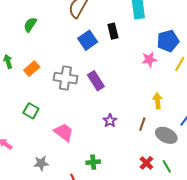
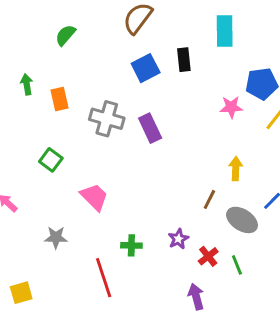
orange rectangle: (32, 69) -> (60, 99), turned -70
purple star: (110, 121) -> (178, 239), moved

